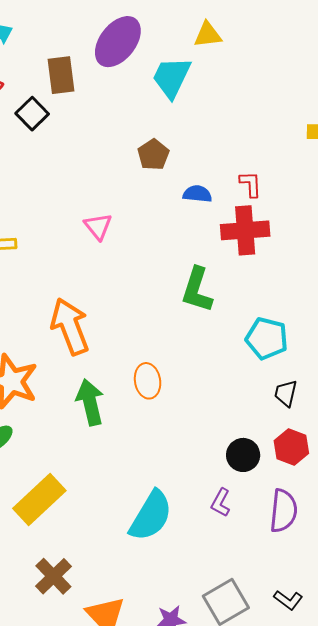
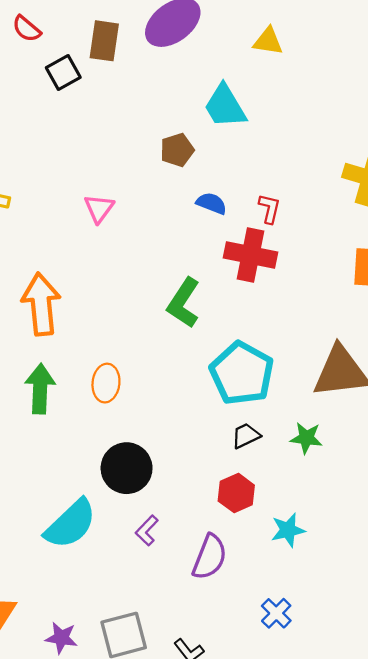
cyan trapezoid: (171, 77) -> (225, 106), moved, turned -72
cyan pentagon: (267, 338) -> (242, 373), size x1.4
black trapezoid: (286, 393) -> (246, 436), turned 36
black circle: (243, 455) -> (127, 468), moved, size x1.4

